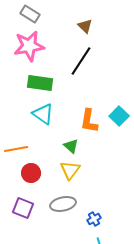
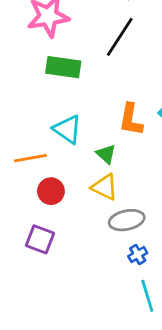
cyan triangle: (43, 114) -> (67, 129), moved
yellow triangle: (70, 170) -> (105, 187), turned -40
gray ellipse: (63, 204) -> (127, 220), moved

